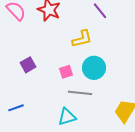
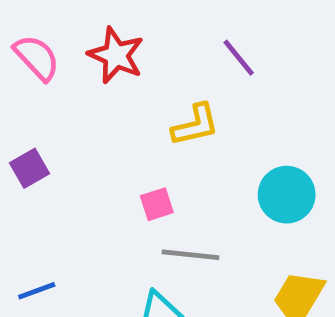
purple square: (28, 65) -> (30, 168), moved
cyan circle: (94, 68) -> (287, 195), moved

